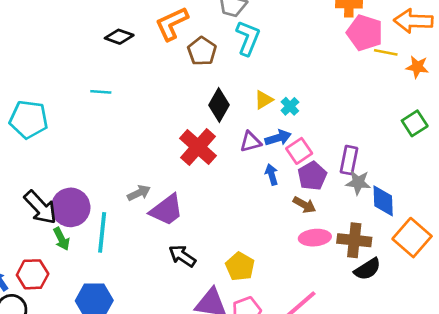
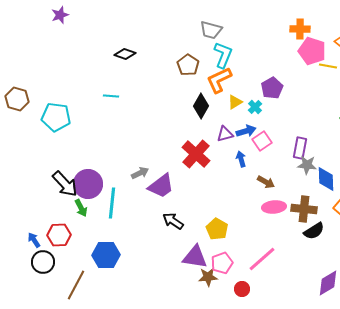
orange L-shape: (172, 24) -> (219, 80), moved
red cross: (198, 147) -> (196, 154), moved
purple pentagon: (312, 176) -> (272, 88), moved

